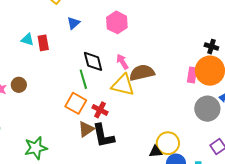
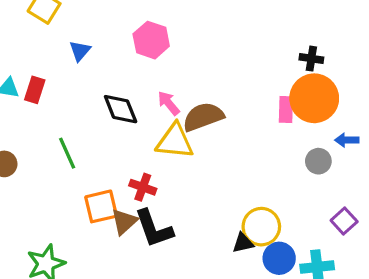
red rectangle: (43, 43) -> (35, 90), turned 35
green line: (83, 79) -> (67, 153), moved
orange square: (76, 103) -> (101, 206), moved, turned -35
gray circle: (207, 109) -> (318, 161), size x0.6

